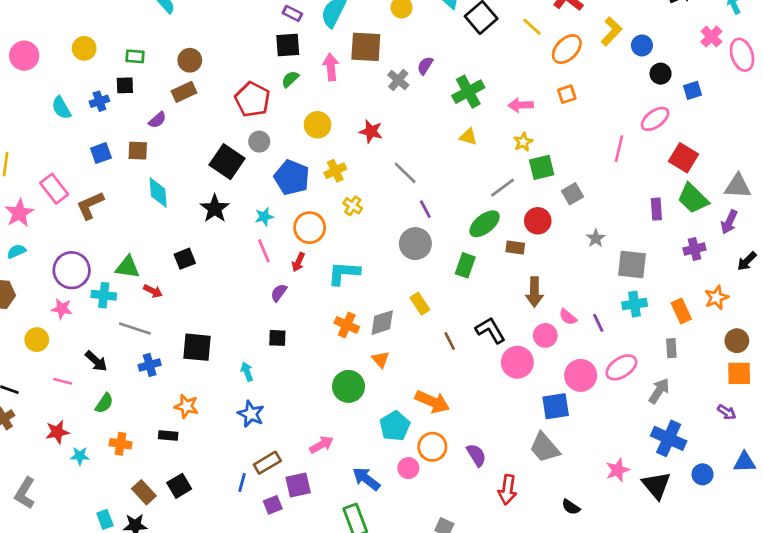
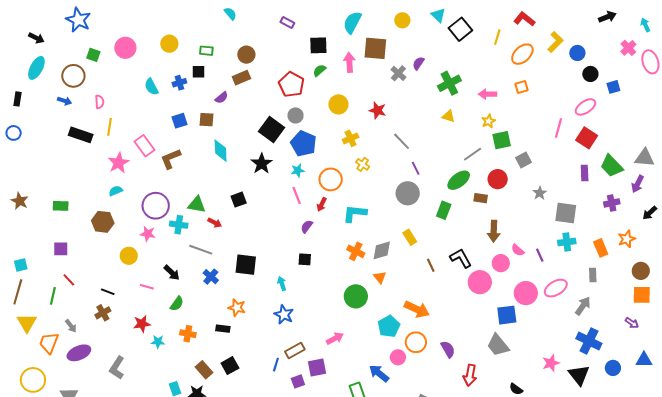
purple rectangle: (292, 13) -> (287, 22), moved
yellow line: (532, 27) -> (497, 37), turned 63
red square: (684, 158) -> (587, 138), moved
blue pentagon: (292, 178) -> (304, 143), moved
blue cross: (150, 365) -> (211, 277), turned -35
blue arrow: (366, 479) -> (379, 373), moved

